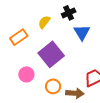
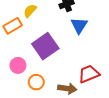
yellow semicircle: (44, 22) -> (30, 11), moved
orange circle: (53, 86) -> (36, 82), moved

